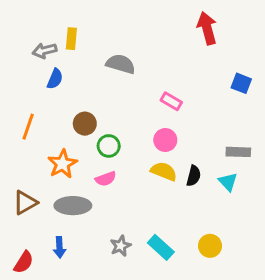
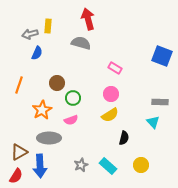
red arrow: (207, 28) -> (88, 19), moved
blue square: (241, 83) -> (162, 56), size x1.5
yellow semicircle: (164, 171) -> (110, 115), turned 126
black semicircle: (194, 176) -> (124, 138), moved
brown triangle: (25, 203) -> (19, 152), moved
blue arrow: (59, 247) -> (40, 166), size x1.6

